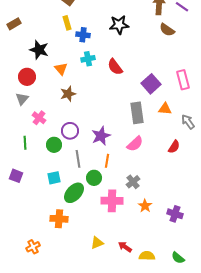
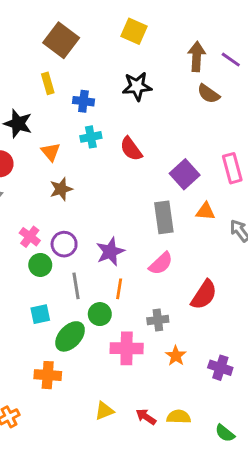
yellow rectangle: (67, 23) -> (48, 83), moved
pink cross: (39, 118) -> (30, 237), moved
red semicircle: (174, 147) -> (204, 295), moved, size x1.5
gray cross: (133, 182) -> (158, 320), turned 32
yellow semicircle: (147, 256) -> (179, 417), moved

